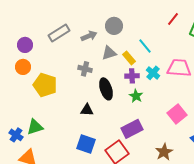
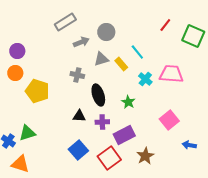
gray rectangle: (59, 33) -> (65, 22), moved
purple cross: (132, 76) -> (102, 122), moved
blue square: (86, 144) -> (78, 150), turned 30
brown star: (164, 152) -> (145, 156), moved

